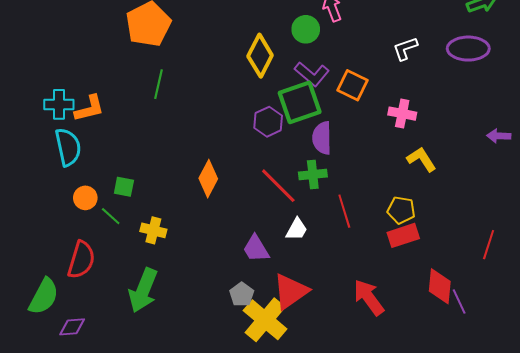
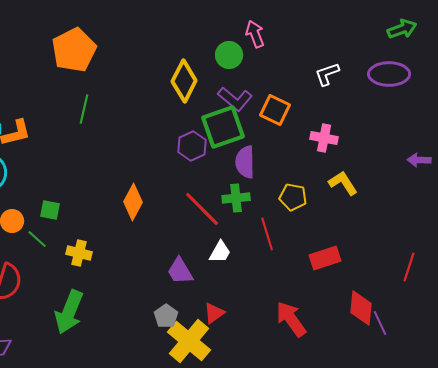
yellow pentagon: (401, 210) -> (293, 197), moved
red triangle: (290, 291) -> (214, 313), size x0.6

